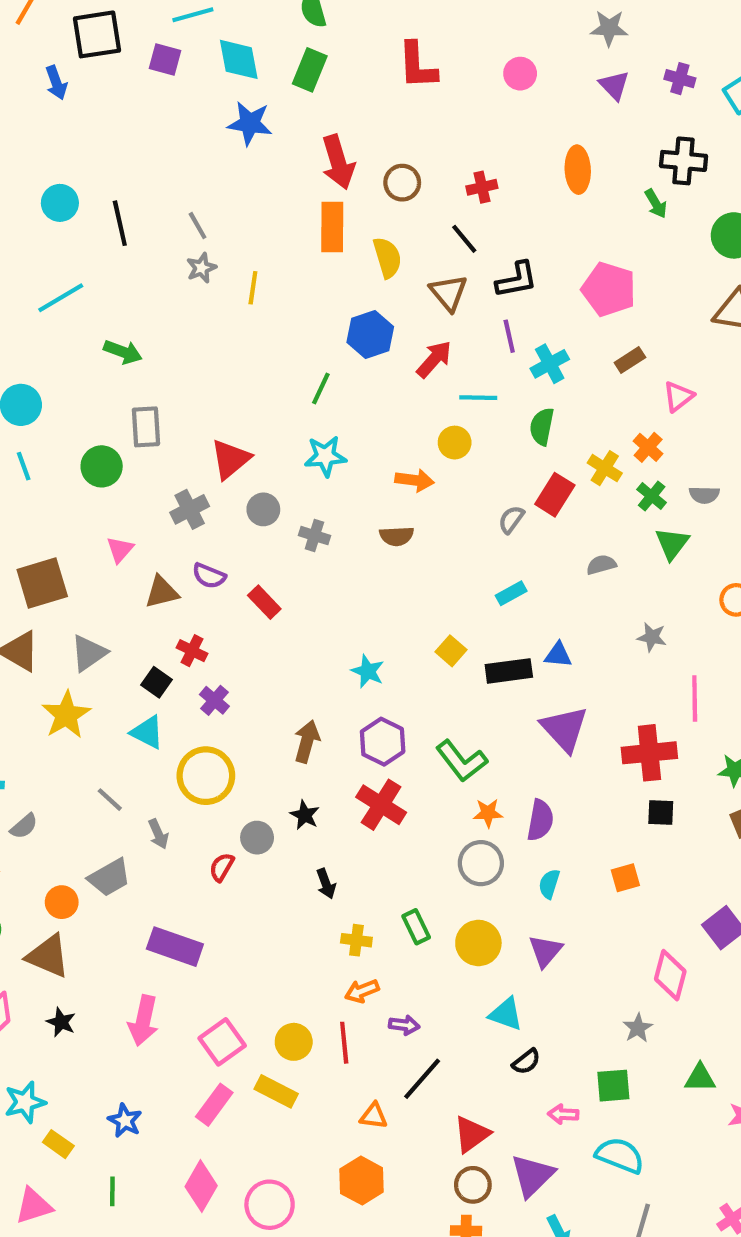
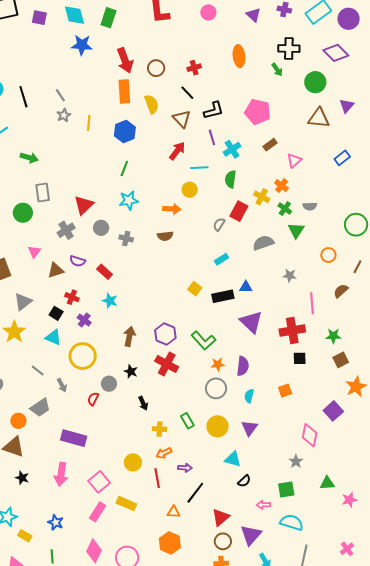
blue hexagon: (370, 335) -> (125, 131), moved
gray semicircle: (601, 565) -> (263, 243), size x1.5
cyan star: (368, 671) -> (110, 301), moved
yellow circle: (294, 1042) -> (133, 462), moved

